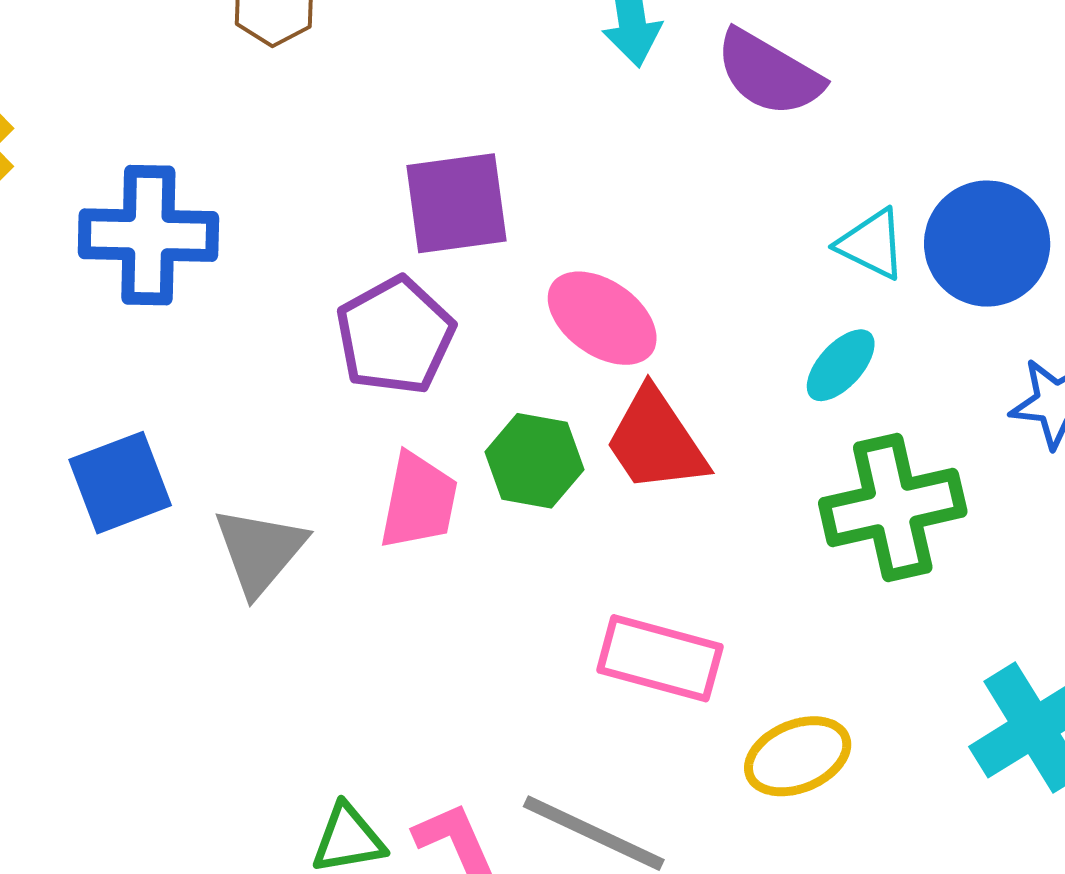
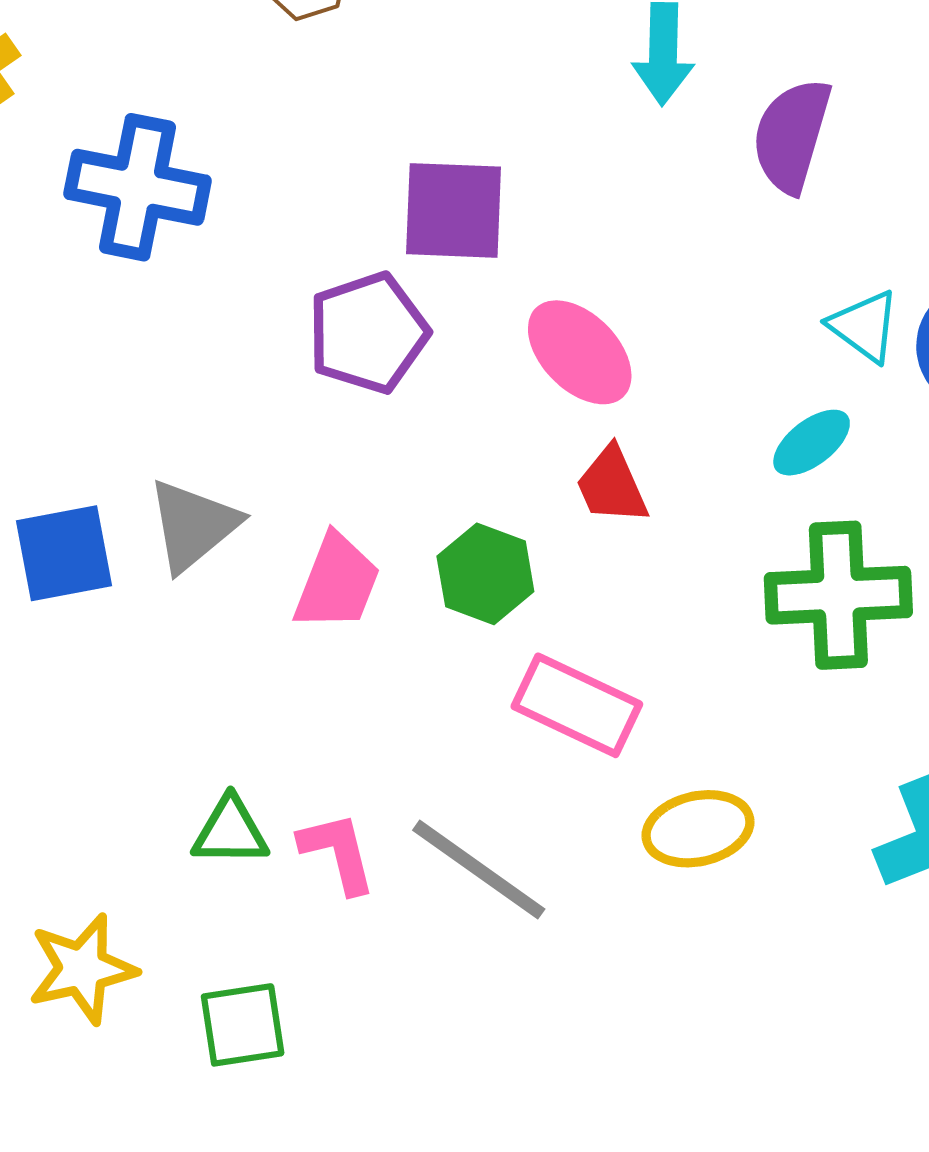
purple semicircle: (769, 73) -> (792, 135), turned 66
red trapezoid: (656, 441) -> (612, 485), size x0.7
green hexagon: (534, 461) -> (485, 574), moved
blue square: (120, 483) -> (64, 553), moved
pink trapezoid: (419, 501) -> (337, 582), moved

